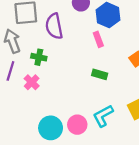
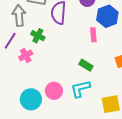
cyan L-shape: (103, 116) -> (80, 89), moved
pink circle: (77, 125) -> (54, 91), moved

